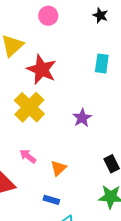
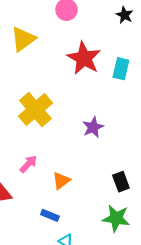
red star: (42, 70) -> (84, 58), moved
pink arrow: (28, 156) -> (28, 164), turned 90

